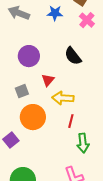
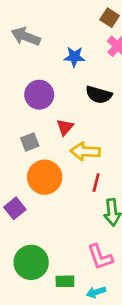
blue star: (55, 13) -> (74, 57), moved
black semicircle: (73, 56) -> (99, 95), turned -36

